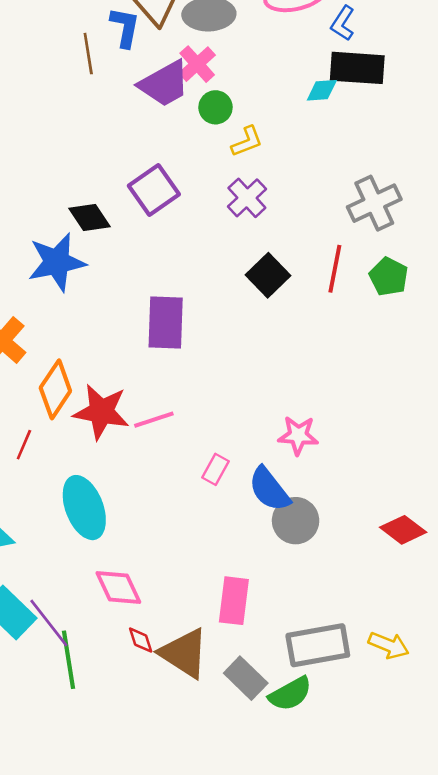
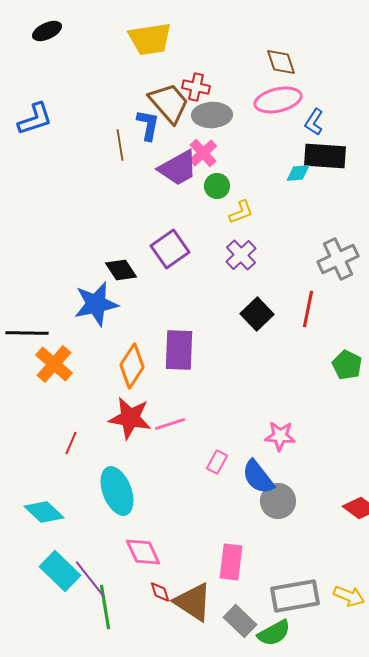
green pentagon: (389, 277) -> (347, 365), moved
orange diamond: (55, 389) -> (132, 366), moved

